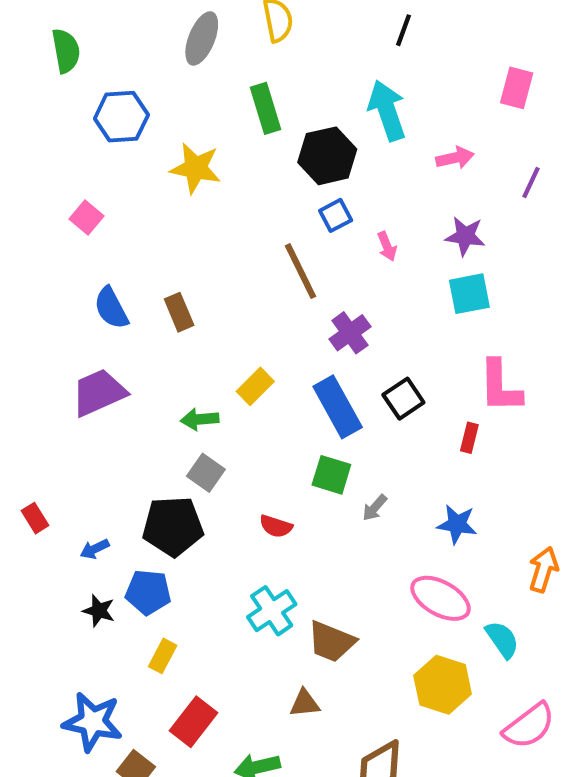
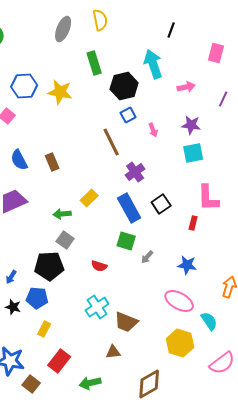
black line: (403, 30) -> (171, 30), moved
blue hexagon: (121, 117) -> (24, 86), moved
blue arrow: (95, 549) -> (11, 277), turned -32

